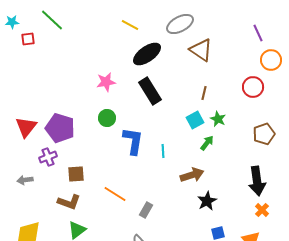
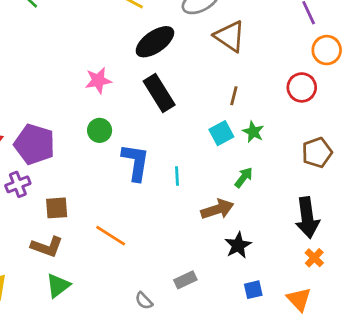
green arrow: (207, 143) -> (244, 177), moved
gray rectangle: (146, 210) -> (185, 280), moved, turned 35

